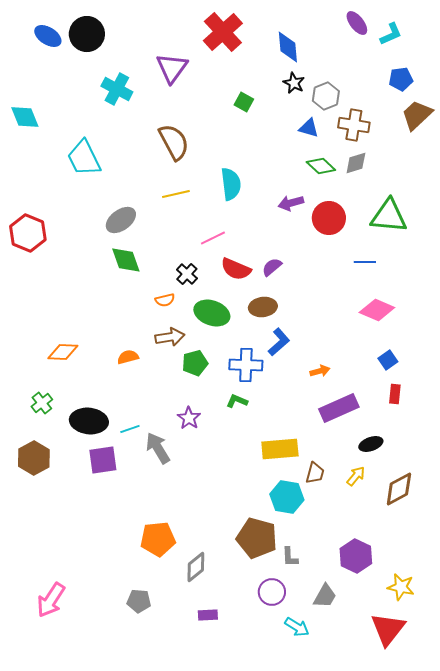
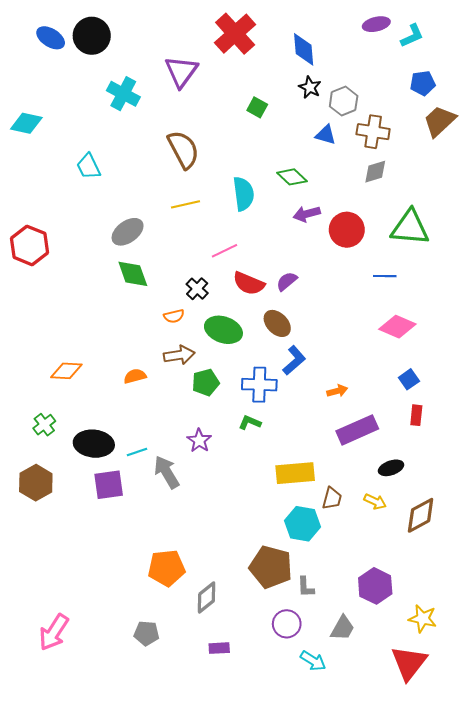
purple ellipse: (357, 23) -> (376, 24), turned -65
cyan diamond: (25, 117) -> (26, 123), turned -56
cyan trapezoid: (84, 158) -> (89, 166), size x0.7
green diamond: (321, 166) -> (292, 177), moved
brown ellipse: (263, 307) -> (277, 323), turned 52
yellow arrow: (356, 476) -> (375, 502), turned 75

